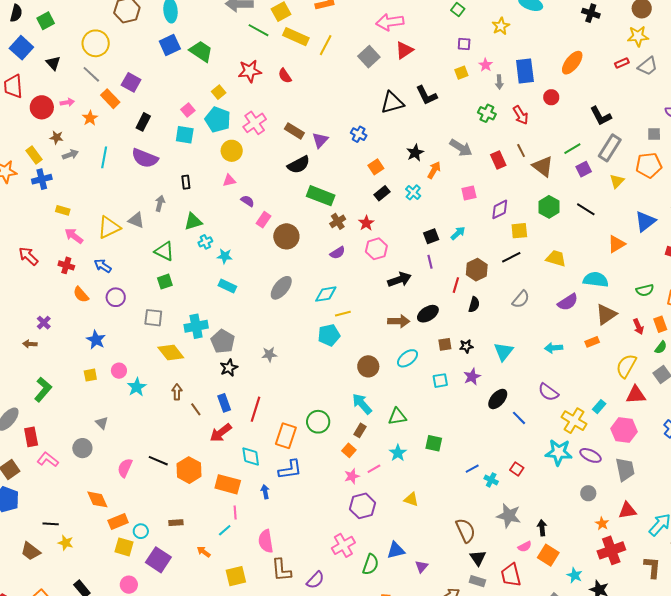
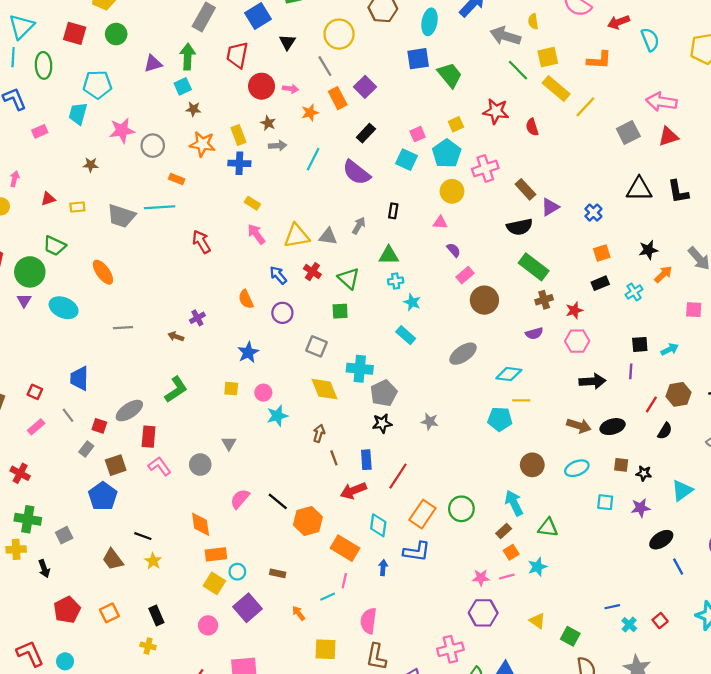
gray triangle: (136, 220) -> (328, 236), turned -30
red cross: (66, 265) -> (312, 272), moved
green square: (434, 443) -> (570, 636), moved
orange square: (349, 450) -> (511, 552), moved

